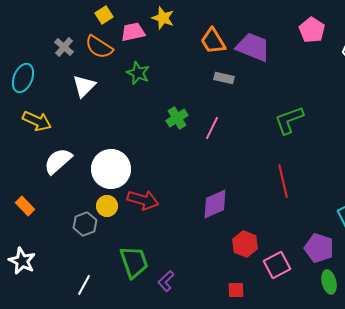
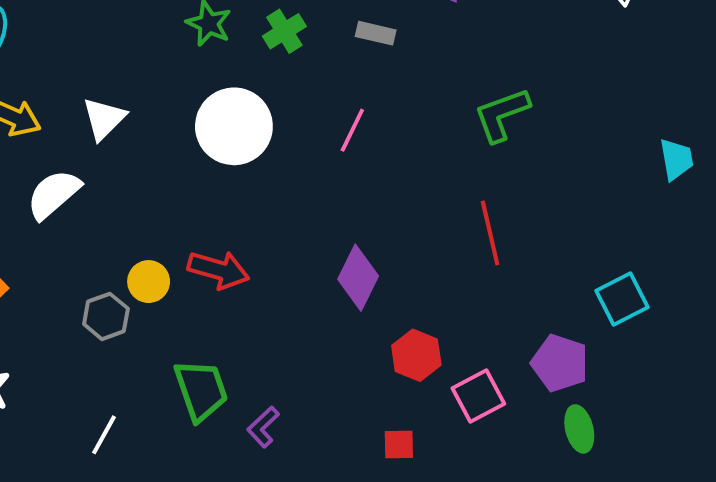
white triangle: (84, 86) -> (104, 119), moved
green cross: (177, 118) -> (284, 31), moved
white circle: (111, 169) -> (234, 126), moved
purple diamond: (215, 204) -> (358, 278), turned -40

